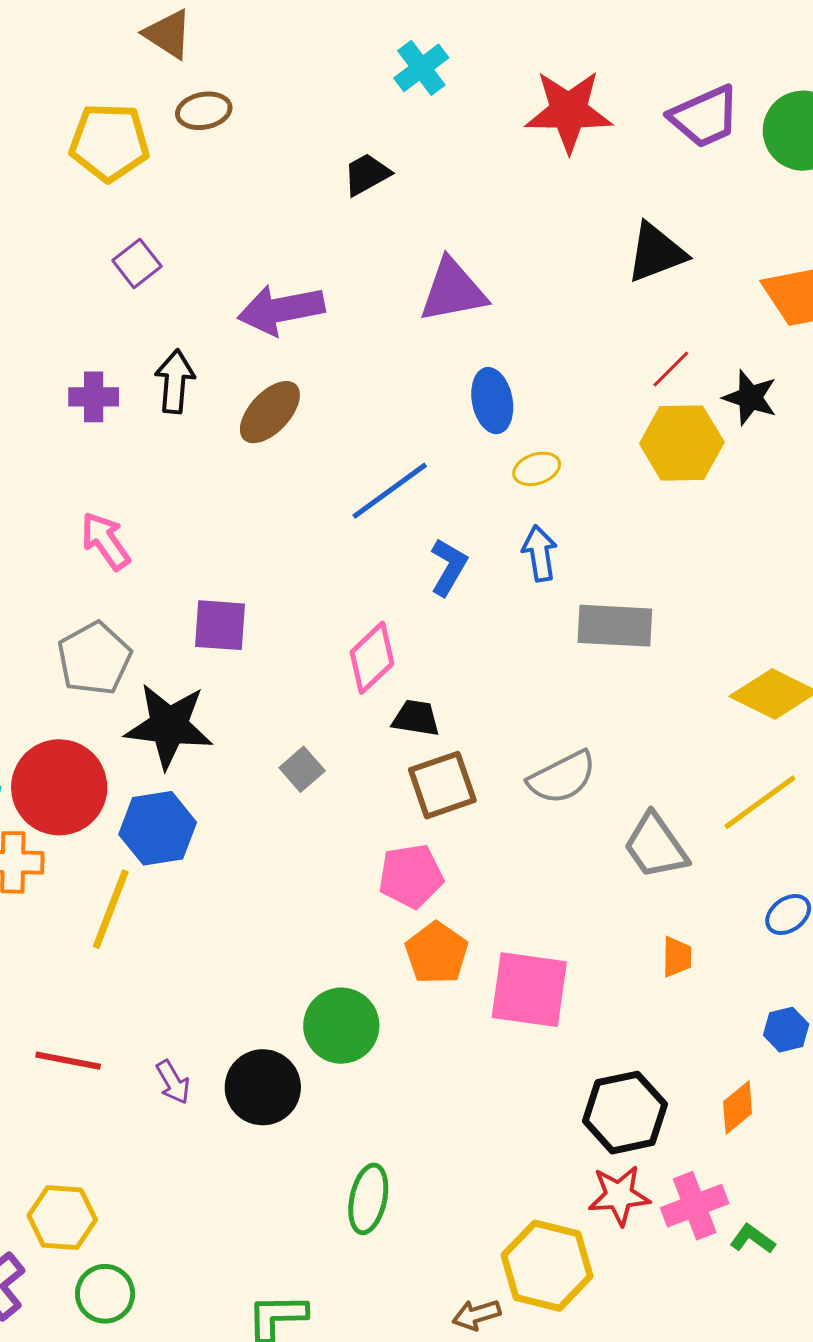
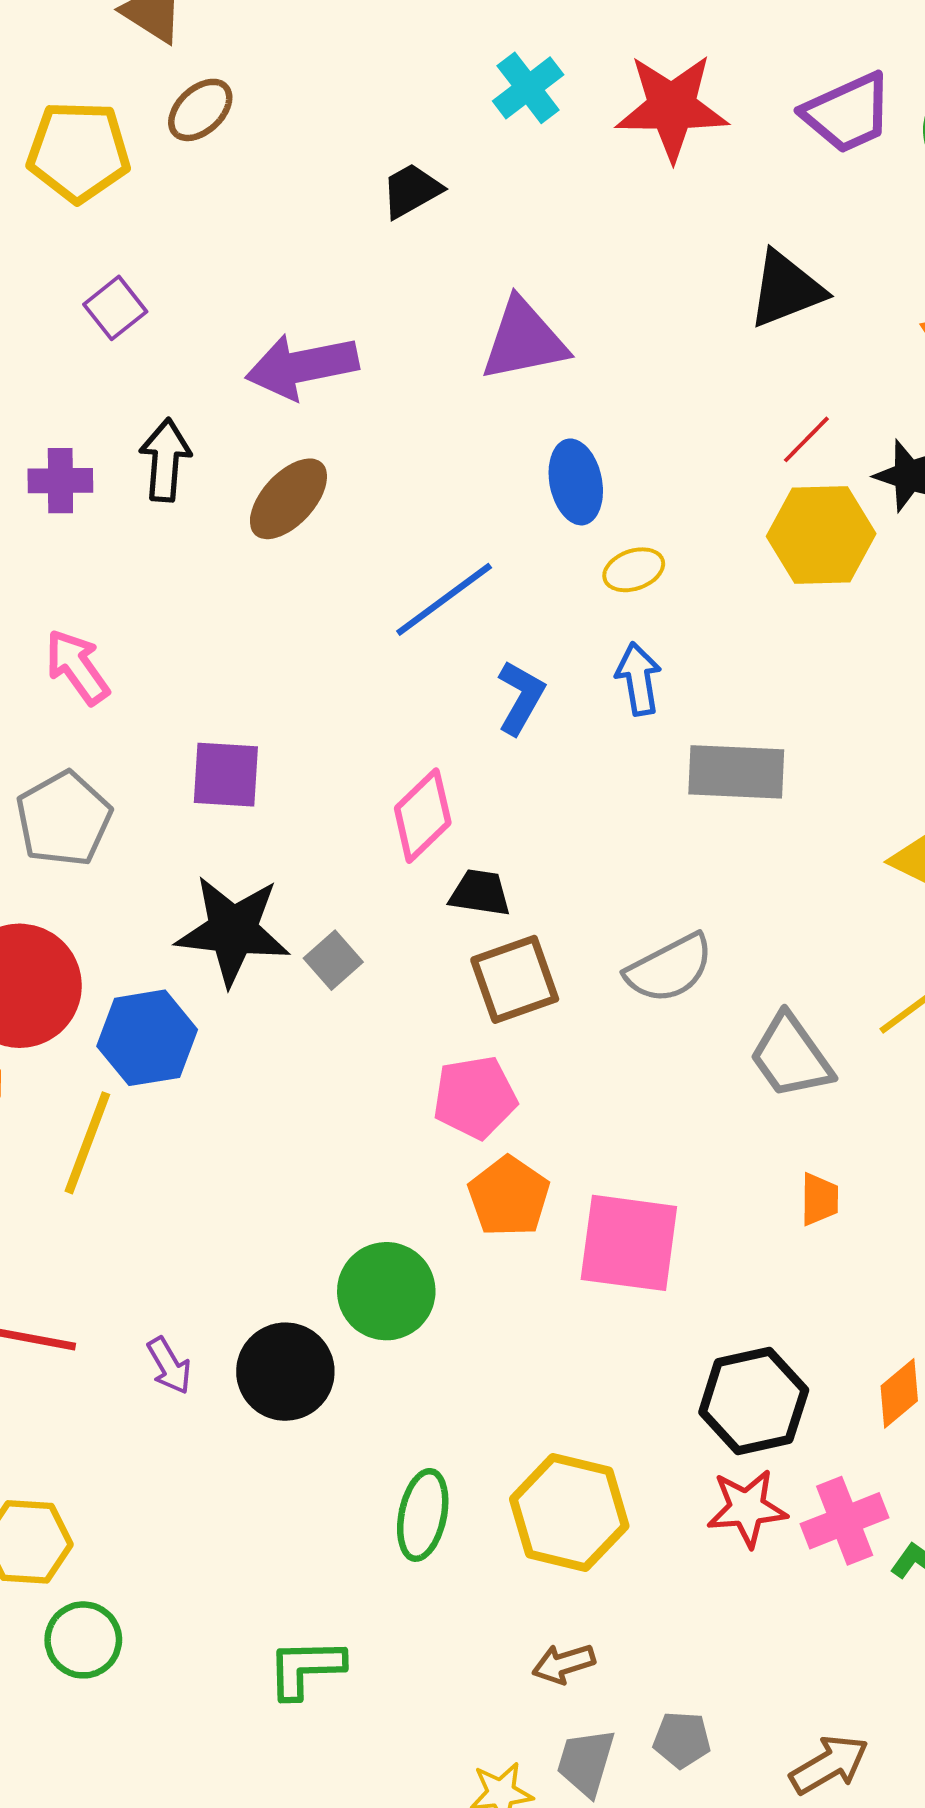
cyan cross: (421, 68) -> (528, 88), moved
brown ellipse: (204, 111) -> (200, 110), turned -32
black star: (169, 726) -> (233, 931), moved
yellow hexagon: (547, 1266) -> (569, 1512), moved

